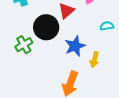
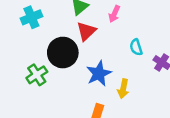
cyan semicircle: (107, 26) -> (136, 47), turned -96

